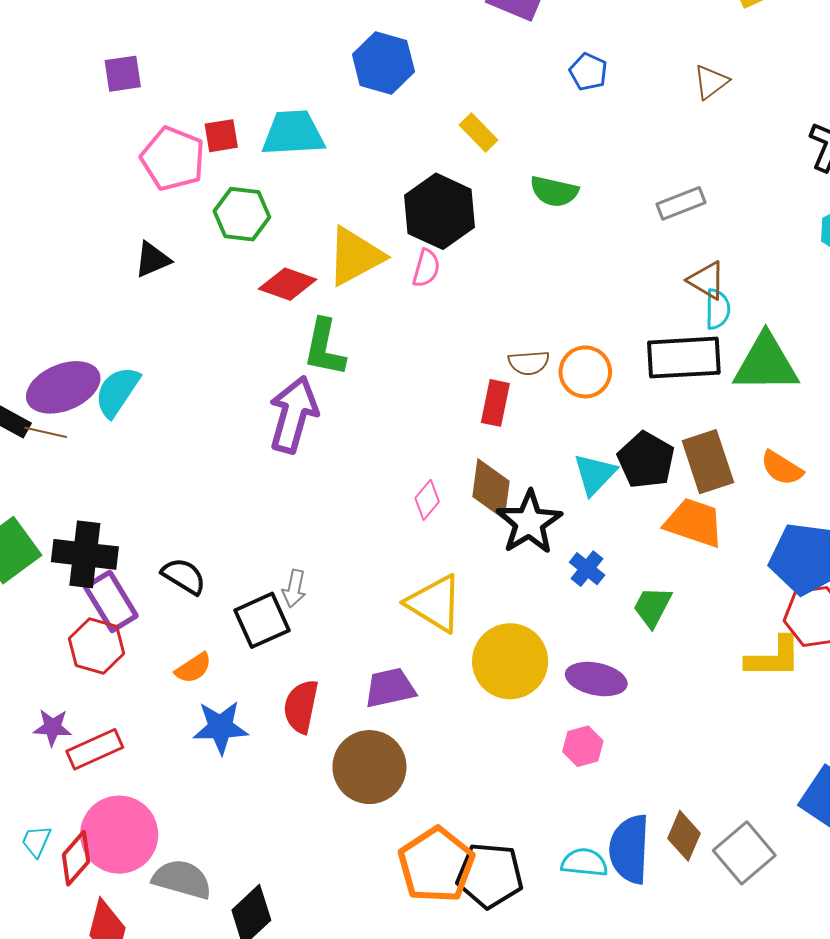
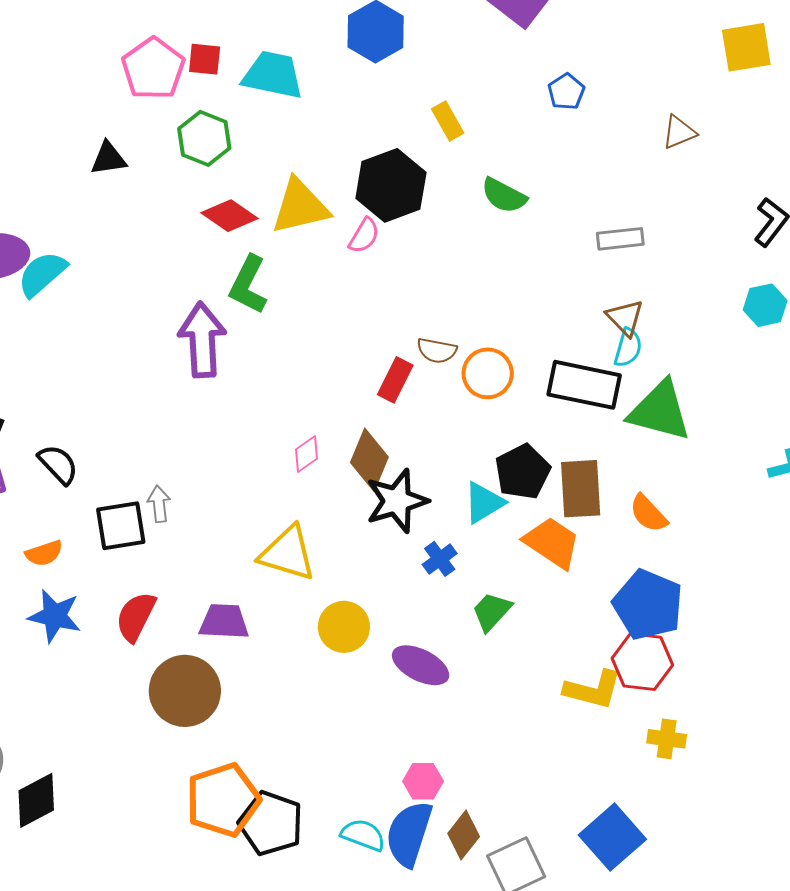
purple arrow: (293, 414) -> (202, 340), turned -34
cyan triangle: (595, 474) -> (484, 503), moved
gray arrow: (294, 589) -> (159, 504), turned 147
yellow triangle: (435, 603) -> (288, 553), turned -30
yellow circle: (510, 661) -> (344, 627), size x0.7
pink hexagon: (583, 746) -> (423, 781), moved

